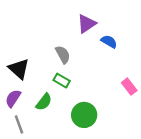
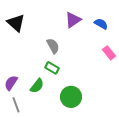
blue semicircle: (109, 41) -> (101, 24), moved
black triangle: (19, 69) -> (16, 23), moved
pink rectangle: (129, 87) -> (109, 53), moved

